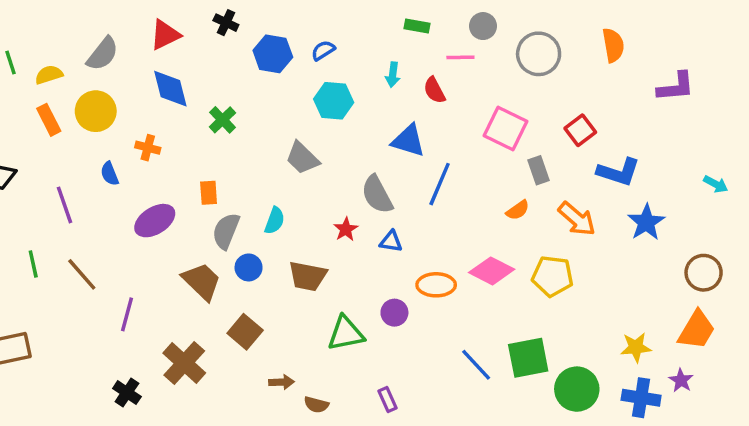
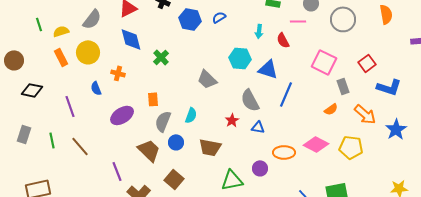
cyan hexagon: (334, 101) -> (240, 58), moved
blue star: (646, 222) -> (396, 129), moved
purple line: (127, 314) -> (117, 171), moved, turned -36

